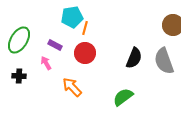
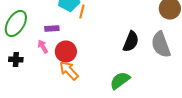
purple rectangle: (55, 45) -> (52, 28), turned -32
red circle: (85, 53) -> (66, 52), moved

